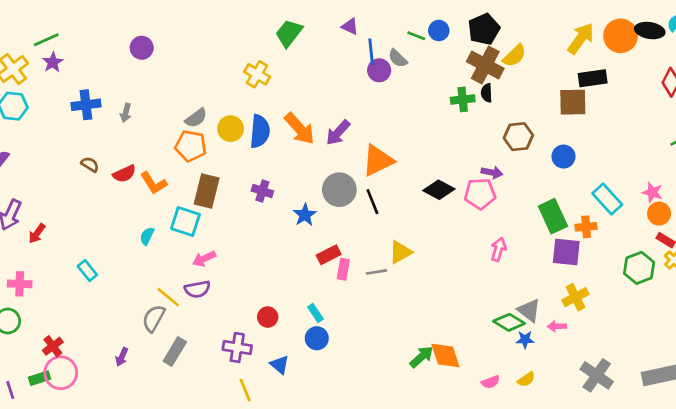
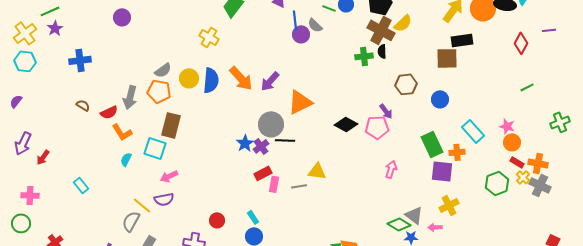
gray arrow: (126, 113) -> (130, 97), moved, size x1.6
purple arrow: (492, 172) -> (386, 111), turned 42
orange L-shape: (154, 183) -> (122, 132), moved
purple cross: (262, 191) -> (261, 146), moved, turned 35
black line: (372, 202) -> (285, 140), moved, turned -66
yellow triangle: (400, 252) -> (317, 171), turned 36

